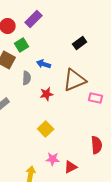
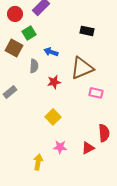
black rectangle: (80, 43) -> (87, 31), turned 48
pink rectangle: (96, 98) -> (96, 93), moved
red triangle: (71, 167) -> (88, 148), moved

